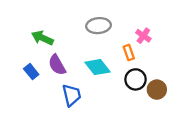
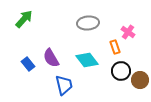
green arrow: (42, 38) -> (24, 19), moved, turned 108

